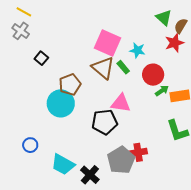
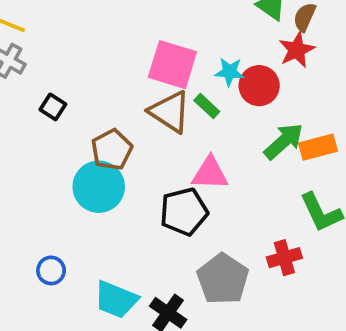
red circle: (153, 75) -> (259, 86), moved
green arrow: (162, 91) -> (284, 141), size x1.6
red cross: (138, 152) -> (284, 258), moved

